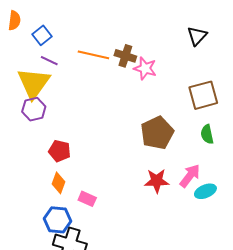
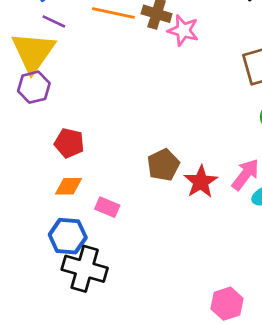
brown pentagon: (157, 133) -> (163, 165), moved, size x0.7
red star: (157, 181) -> (201, 182), turned -30
orange diamond: (59, 183) -> (69, 186), turned 70

